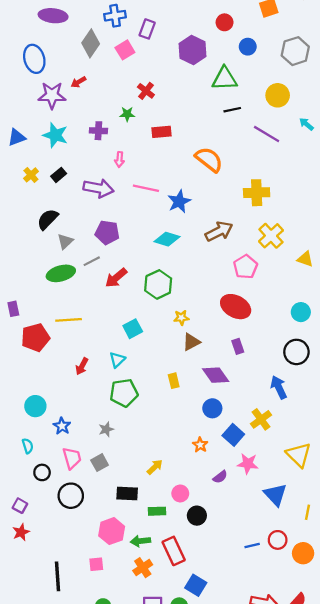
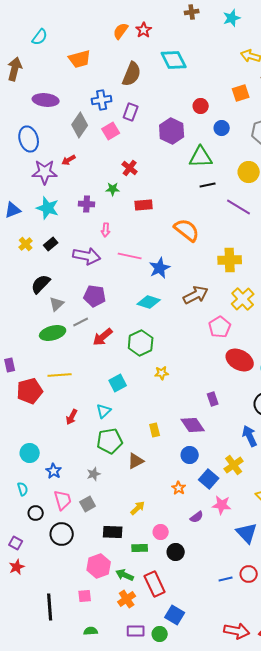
red ellipse: (236, 307) -> (240, 360), moved
brown triangle: (191, 342) -> (136, 461), moved
green arrow: (140, 541) -> (125, 575), turned 30

